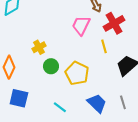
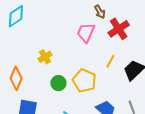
yellow line: (104, 46) -> (110, 61), moved, turned 48
green circle: (51, 66) -> (58, 83), moved

